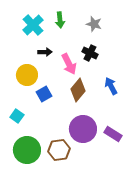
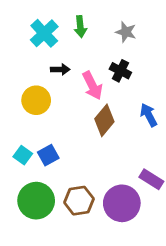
blue square: (44, 94) -> (48, 155), moved
purple circle: (83, 129) -> (122, 203), moved

